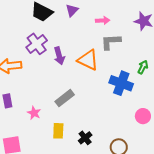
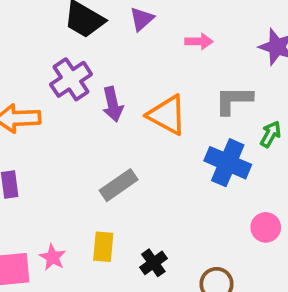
gray L-shape: (111, 42) -> (234, 100), moved
pink star: (34, 113) -> (53, 257), moved

